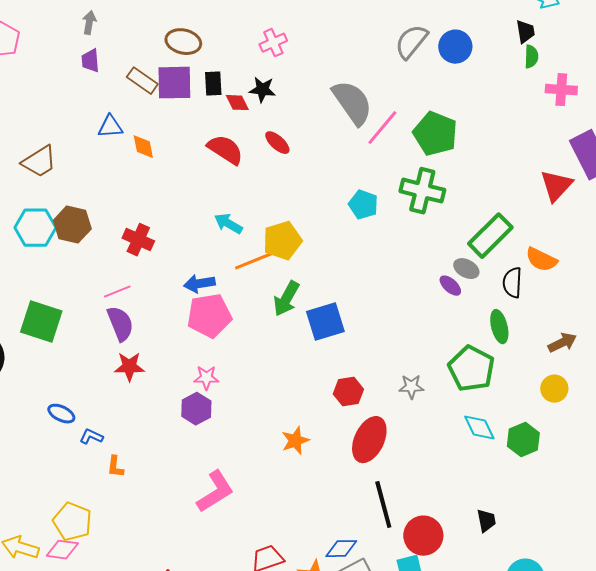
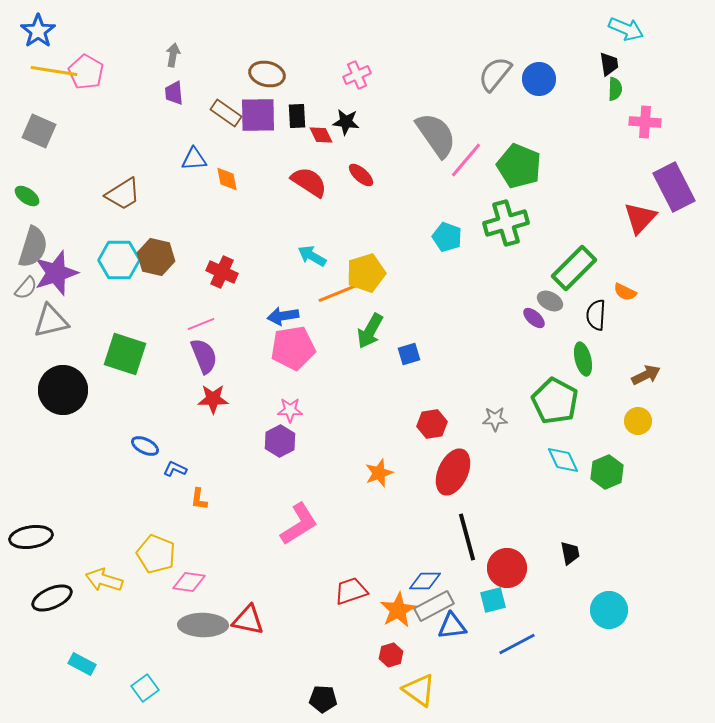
green cross: (422, 191) -> (506, 223), turned -30
orange semicircle: (541, 260) -> (625, 292), size x0.7
blue square: (325, 322) -> (409, 354), size x0.6
pink diamond: (62, 550) -> (189, 582), moved

